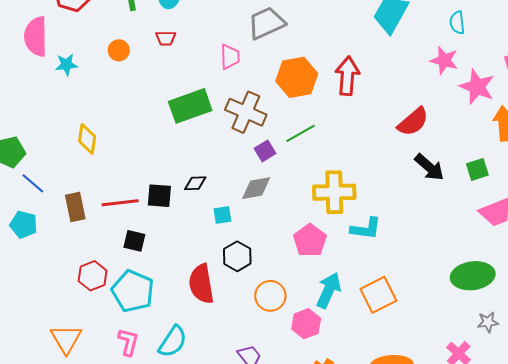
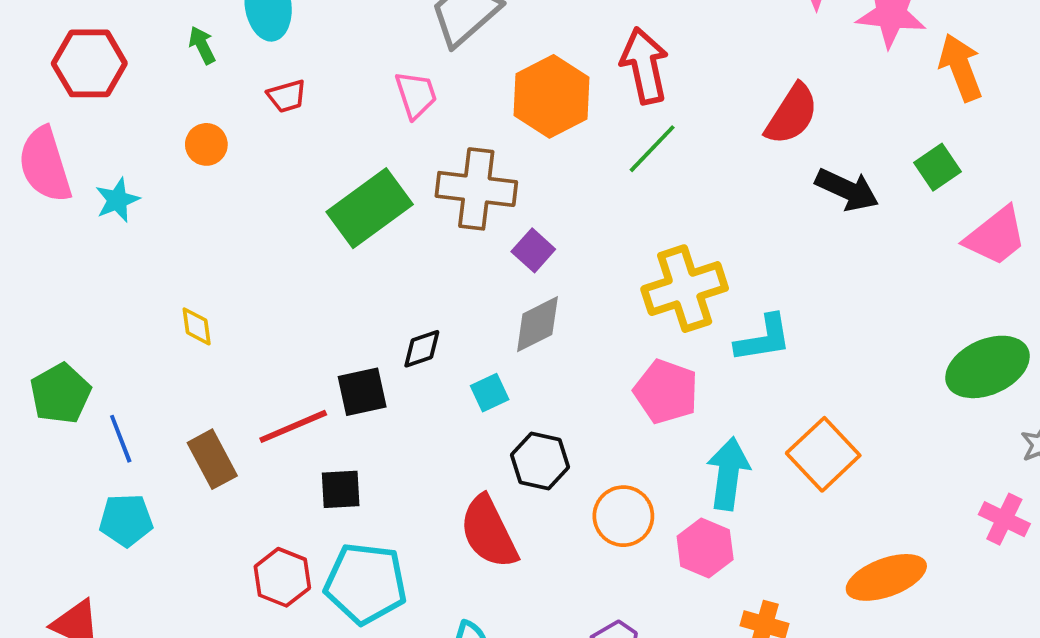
green line: (301, 133) -> (652, 149), moved
yellow diamond: (87, 139) -> (197, 326), size x0.7
blue line: (33, 183) -> (121, 439), turned 45

